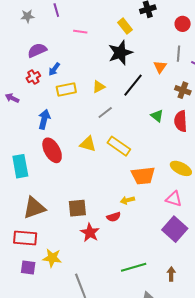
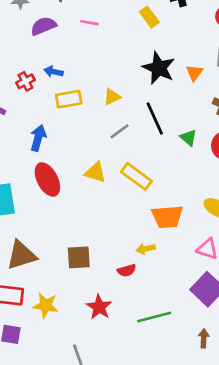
purple semicircle: (37, 50) -> (43, 26), moved
black star: (120, 53) -> (159, 68), moved, turned -30
blue arrow: (54, 69) -> (54, 72), turned 64
black line: (133, 85) -> (155, 118), moved, turned -65
red star: (90, 233) -> (99, 307), moved
yellow star: (52, 258) -> (46, 305), moved
green line: (134, 267) -> (154, 317), moved
brown arrow: (171, 274) -> (204, 338), moved

